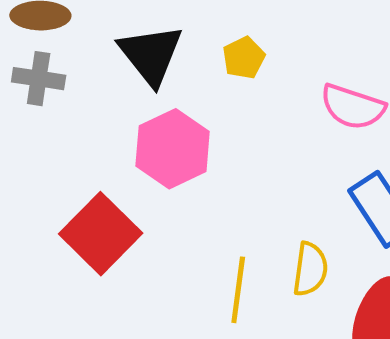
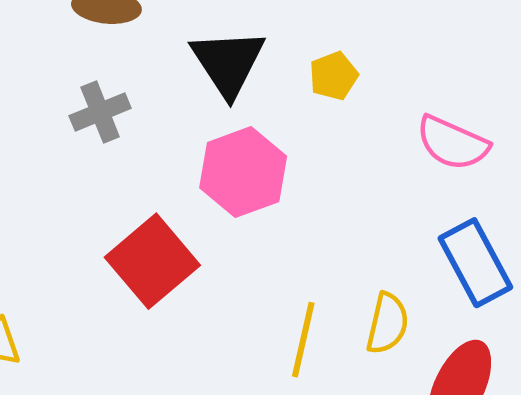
gray cross: (39, 79) -> (100, 112), moved, turned -36

